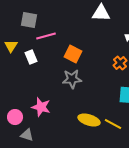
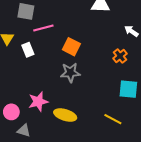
pink star: (41, 107) -> (38, 102), turned -30
yellow ellipse: (89, 120) -> (65, 115), moved

